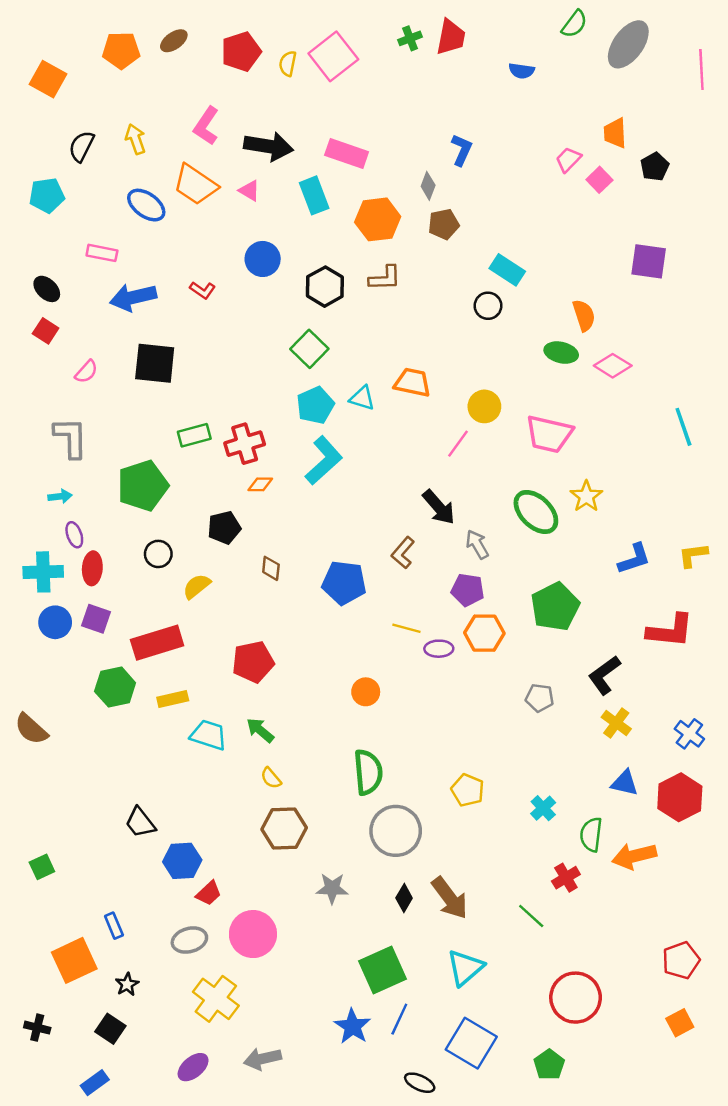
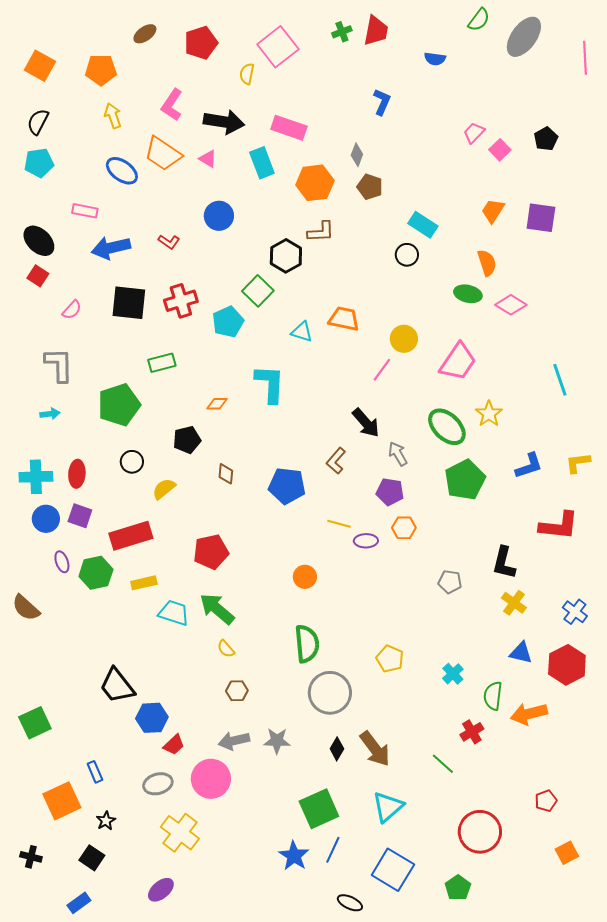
orange pentagon: (121, 50) -> (101, 70), moved
yellow semicircle: (288, 64) -> (247, 74), moved
orange trapezoid: (615, 133) -> (493, 211), moved, turned 36
black semicircle: (82, 146) -> (38, 122), moved
blue L-shape: (462, 150) -> (382, 102), moved
brown pentagon: (444, 224) -> (370, 187), turned 30
black hexagon: (325, 287) -> (286, 256), moved
black ellipse: (47, 289) -> (39, 241), size x1.4
cyan pentagon: (315, 405) -> (228, 322), moved
cyan line: (683, 427) -> (560, 380), moved
pink trapezoid: (549, 434) -> (458, 362), turned -69
red cross: (245, 444) -> (181, 301), moved
cyan L-shape: (324, 460) -> (270, 384), turned -45
purple ellipse: (74, 535) -> (62, 562), moved
green pentagon: (555, 607) -> (465, 480), moved
orange hexagon: (484, 633) -> (404, 528), size x0.7
black L-shape: (604, 675) -> (504, 563), turned -40
green arrow: (260, 730) -> (217, 609), size x1.5
black trapezoid: (140, 823) -> (117, 686), size x1.4
brown hexagon: (284, 829) -> (237, 691), size x0.6
green square: (42, 867) -> (35, 723), size x1.5
red pentagon: (681, 960) -> (546, 801), moved, size x0.7
gray arrow: (263, 1059) -> (234, 741), moved

